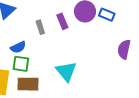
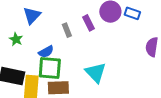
green square: (21, 64) -> (50, 68), size x1.4

